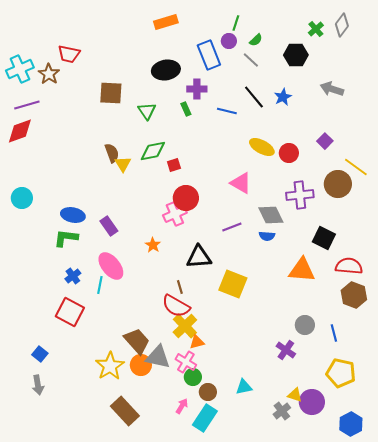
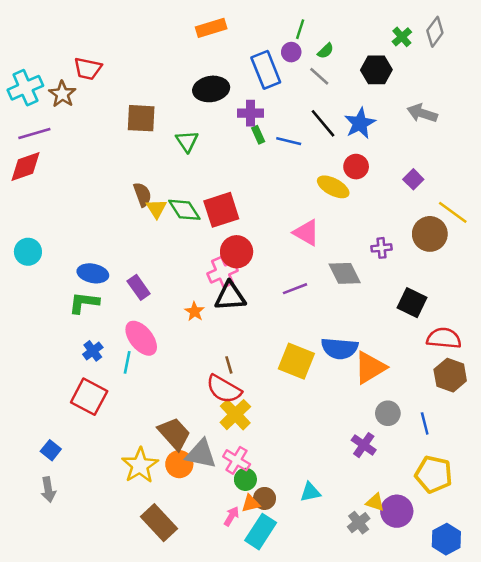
blue star: (283, 97) -> (360, 123), size x1.4
green rectangle: (186, 109) -> (258, 135), moved
green diamond: (153, 151) -> (184, 210), moved, turned 68
red circle: (289, 153) -> (356, 167), moved
red square: (174, 165) -> (221, 210), size x2.0
purple cross: (300, 195) -> (382, 248), size x0.6
blue semicircle: (267, 236) -> (340, 348), moved, size x1.8
black triangle: (199, 257) -> (230, 296), moved
orange triangle: (302, 270) -> (370, 367), moved, turned -36
orange triangle: (197, 342) -> (251, 504), moved

